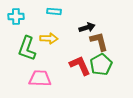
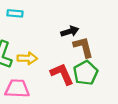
cyan rectangle: (54, 11) -> (15, 13), moved
yellow arrow: (49, 38) -> (27, 58), moved

